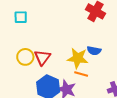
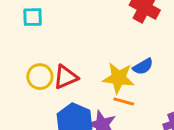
blue semicircle: (94, 51) -> (143, 66), turned -40
red triangle: (42, 57) -> (66, 77), turned 30

